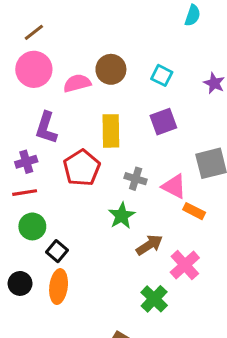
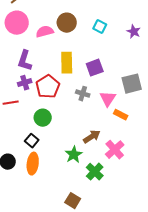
purple square: (163, 122) -> (95, 68), moved
purple cross: (26, 162) -> (25, 83), moved
pink triangle: (174, 186) -> (108, 99), turned 36
green star: (122, 216) -> (74, 155), moved
green circle: (32, 226) -> (43, 118), moved

